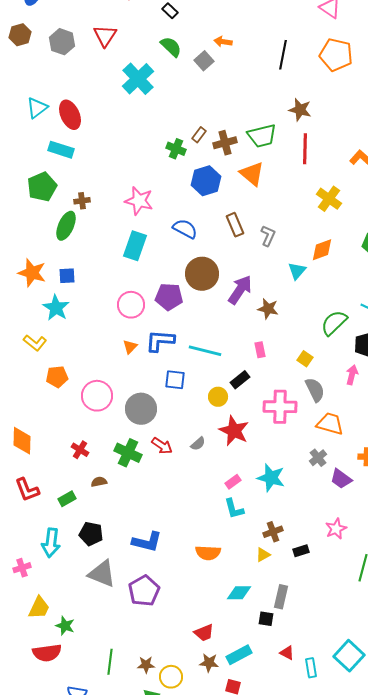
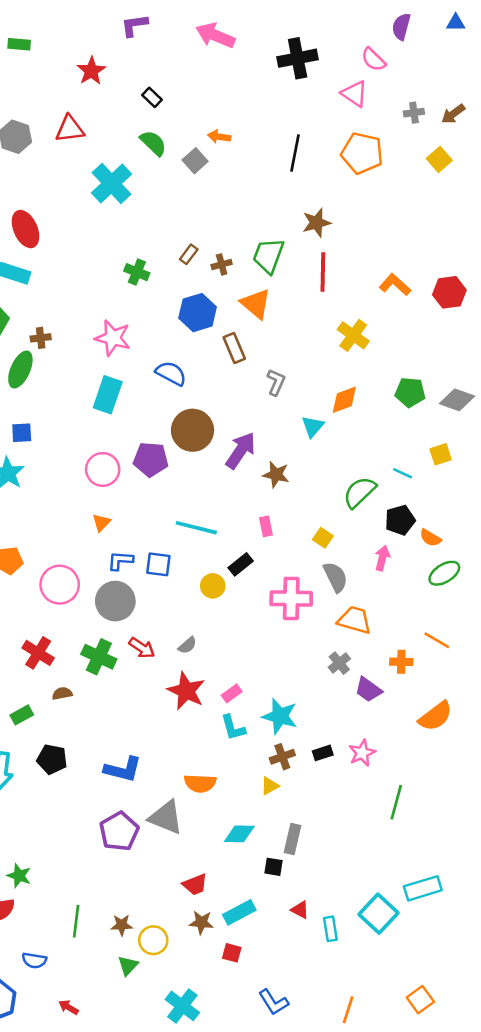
red triangle: (105, 36) -> (70, 129), turned 50
brown star: (300, 110) -> (317, 223), turned -30
green trapezoid: (262, 136) -> (268, 256), turned 124
brown cross: (225, 143) -> (222, 264), size x0.7
green cross: (176, 149) -> (137, 272), moved
brown rectangle: (235, 225) -> (234, 348), moved
blue L-shape: (160, 341) -> (120, 561), moved, size x0.7
red star: (234, 431) -> (186, 691), moved
red cross: (80, 450) -> (38, 653), size x1.4
cyan star: (271, 478) -> (280, 716), moved
black rectangle: (301, 551) -> (323, 753), moved
gray triangle: (102, 574) -> (166, 817), moved

